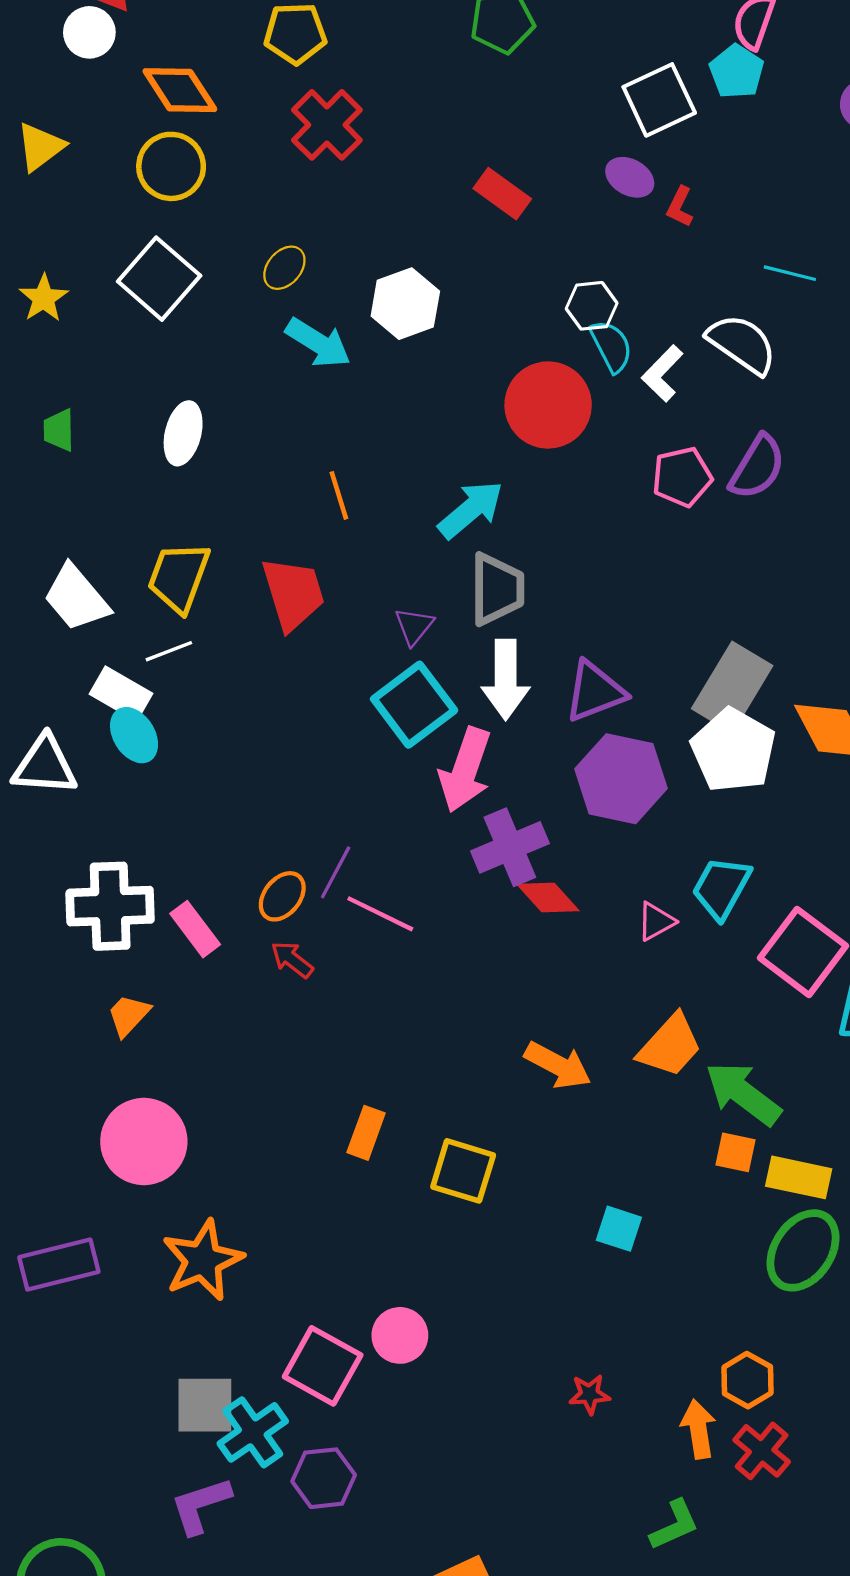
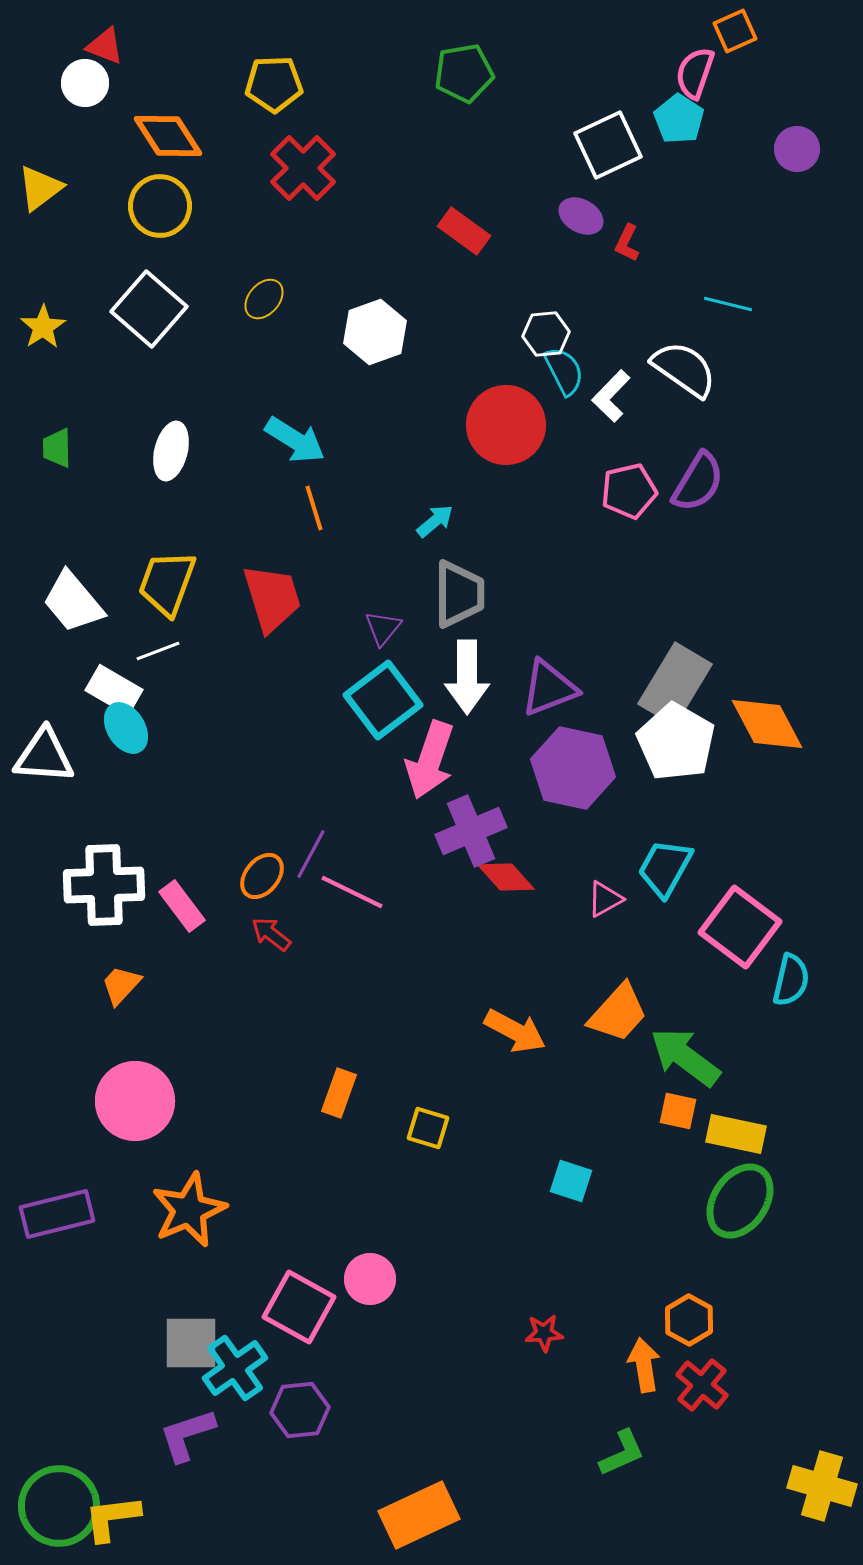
cyan arrow: (318, 343) -> (295, 440), moved
cyan arrow: (471, 510) -> (435, 521), size x0.6
yellow square: (463, 1171) -> (428, 1128), size x0.7

